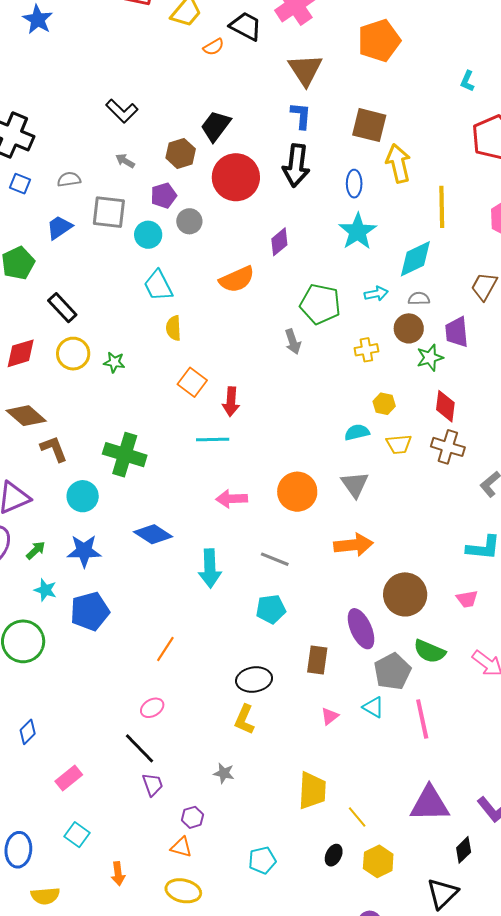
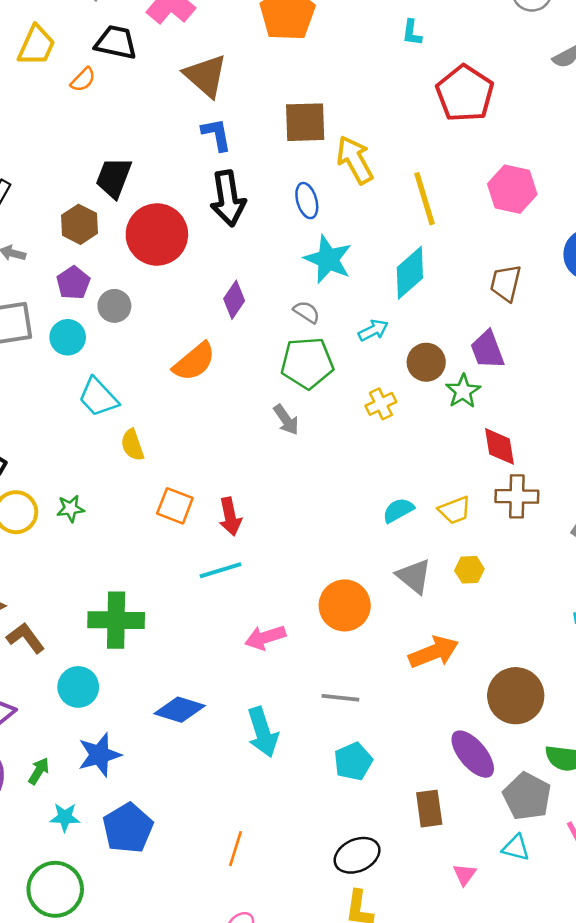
gray semicircle: (419, 299) -> (307, 312), moved, turned 50
yellow hexagon: (384, 404) -> (469, 570), moved

